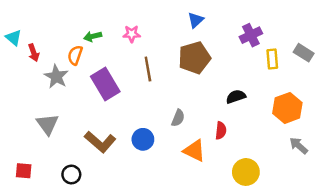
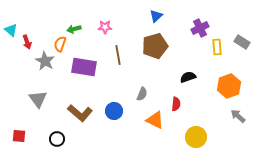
purple rectangle: (105, 84) -> (84, 67), turned -50

